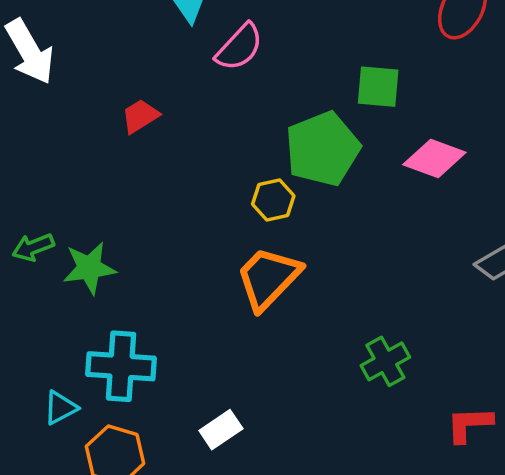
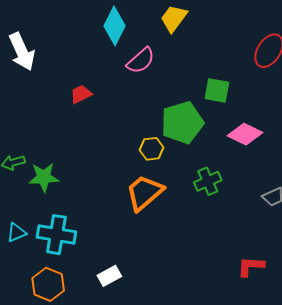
green cross: (385, 361) -> (208, 181), moved
cyan triangle: (60, 408) -> (16, 233), moved
red L-shape: (469, 424) -> (251, 266), moved

